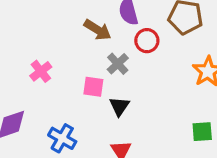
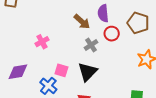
pink square: (93, 87) -> (61, 70), moved
black triangle: (119, 106) -> (87, 72), size x1.5

